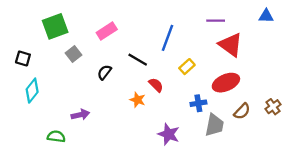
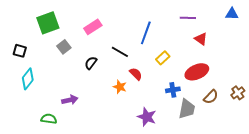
red triangle: (231, 45) -> (201, 39), size x0.6

